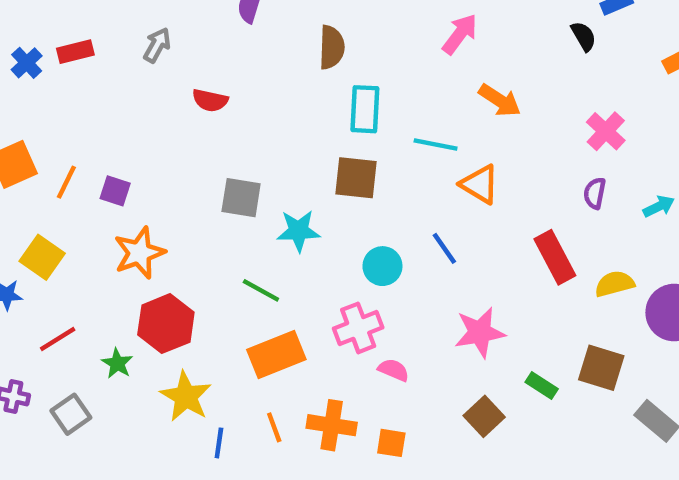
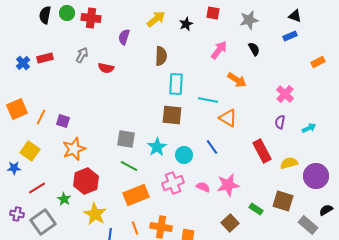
black semicircle: (584, 36) -> (254, 49), moved
red semicircle: (210, 100) -> (106, 68), moved
gray square: (241, 198) -> (126, 139), moved
cyan star: (299, 231) -> (157, 147), moved, turned -30
pink semicircle: (394, 370) -> (203, 187), moved
gray square: (71, 414) -> (43, 222), size x1.4

